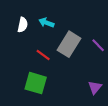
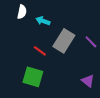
white semicircle: (23, 25) -> (22, 12), moved
purple triangle: (95, 87) -> (88, 81), turned -32

